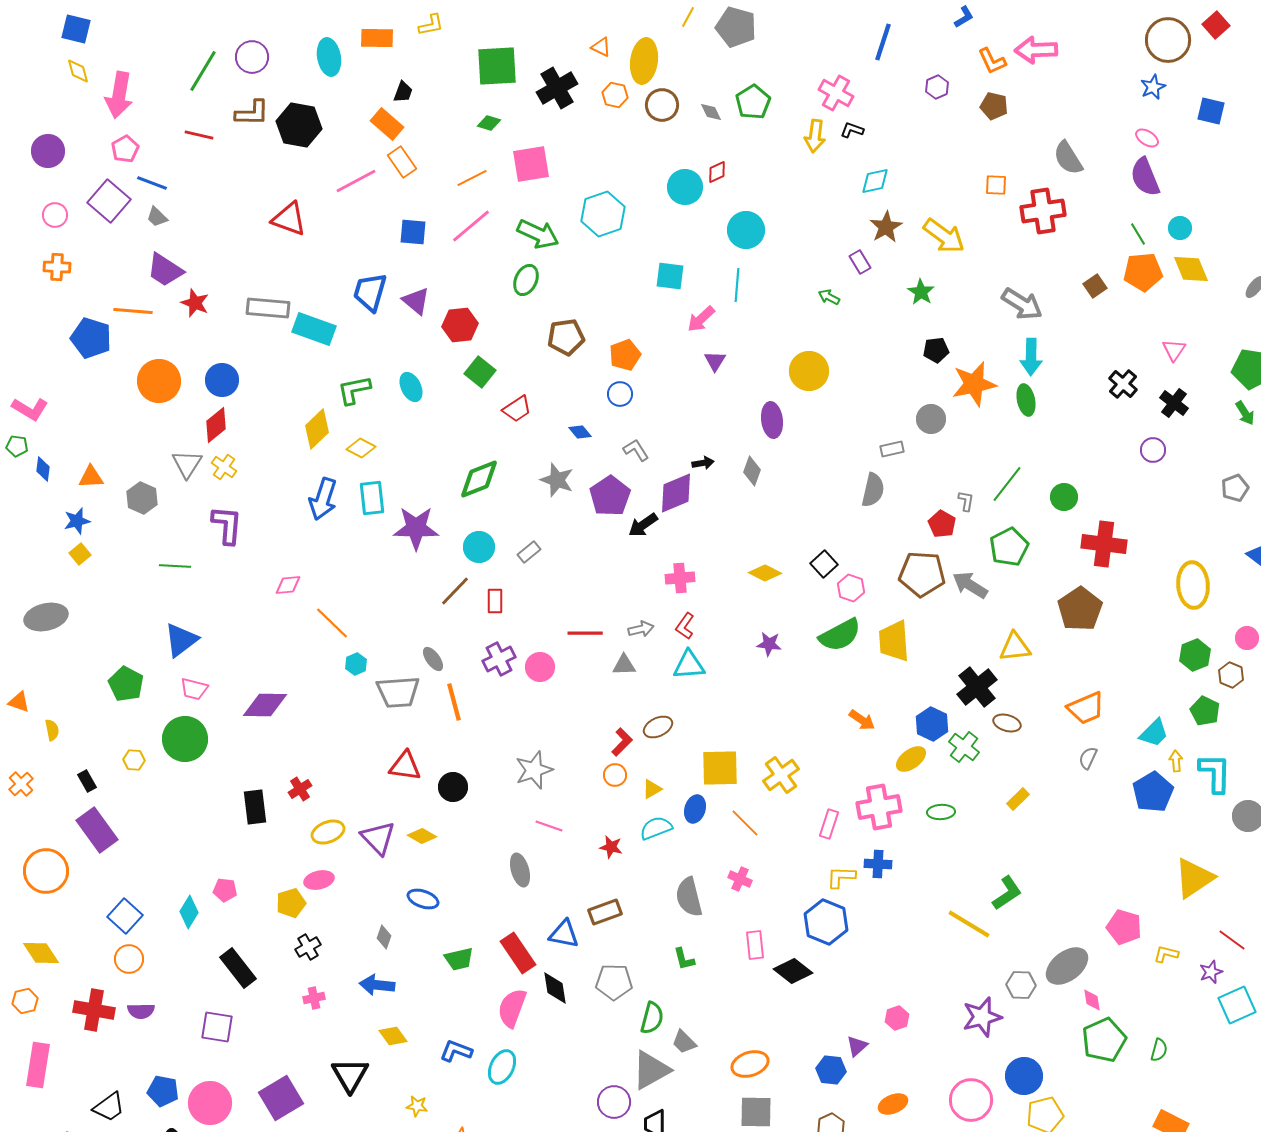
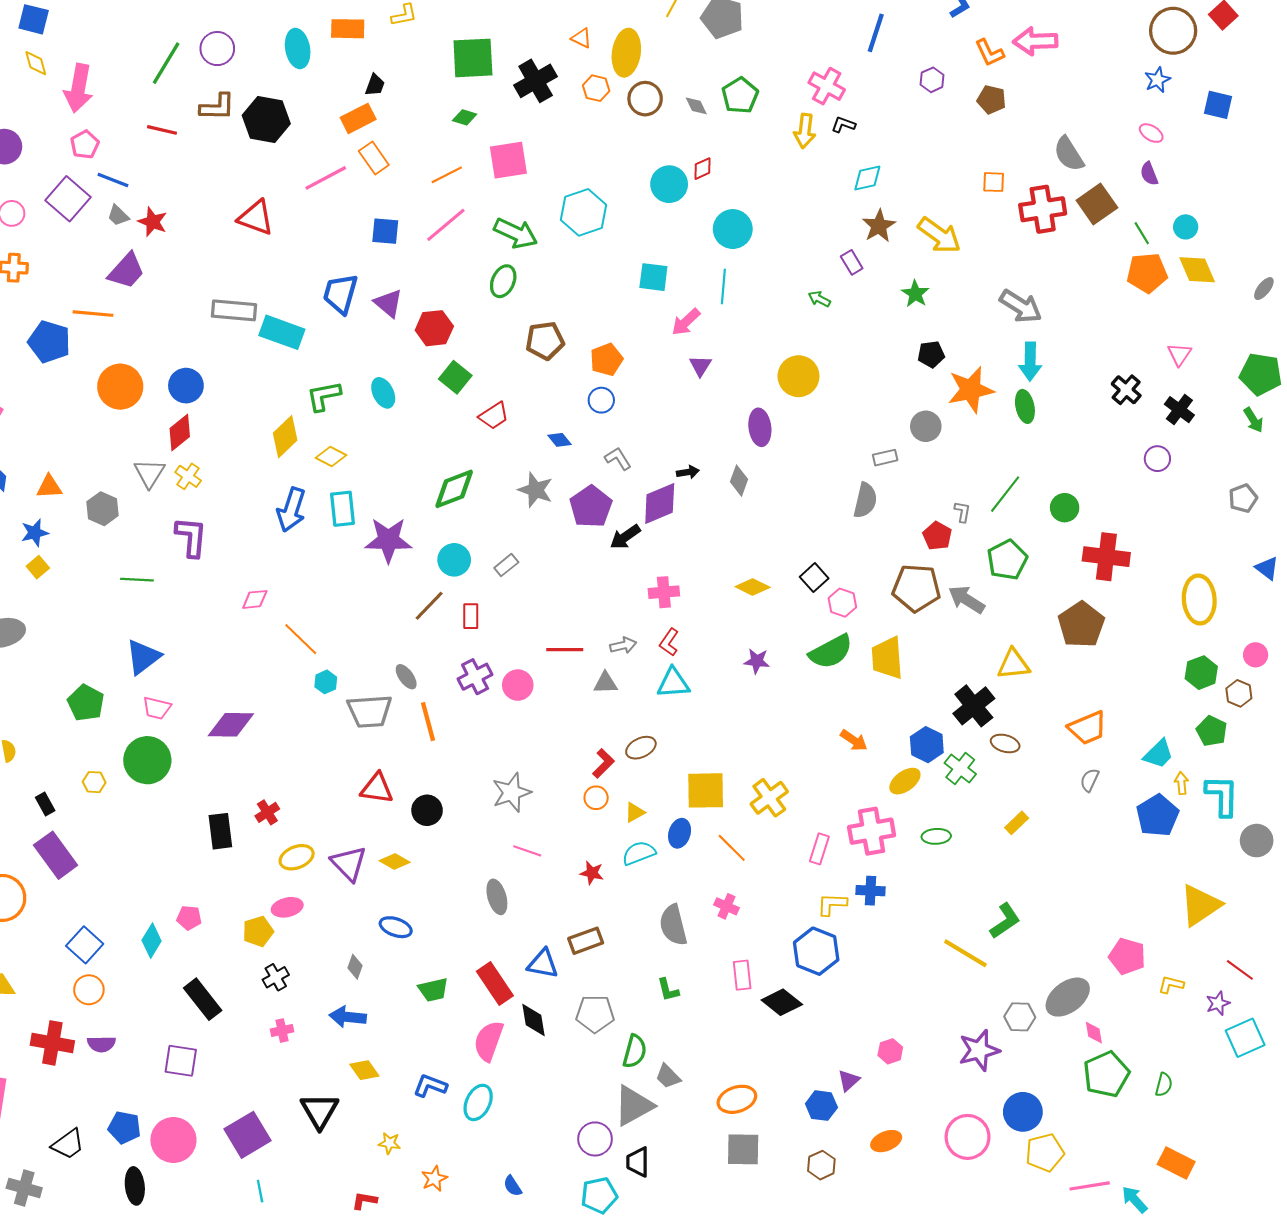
orange rectangle: (387, 124) -> (358, 118), turned -68
purple semicircle: (1145, 177) -> (1149, 174), size x0.6
purple trapezoid: (165, 270) -> (126, 271), turned -81
brown square: (1095, 286) -> (1097, 204), moved, size x1.6
red star: (195, 303) -> (153, 222), moved

